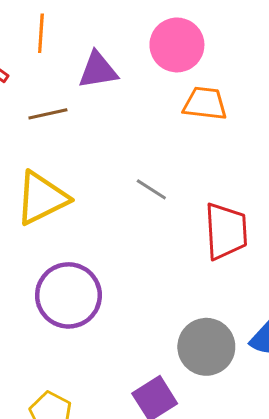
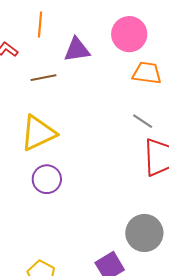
gray line: (151, 189) -> (143, 121), moved
purple circle: (68, 295) -> (47, 179), moved, size x0.7

